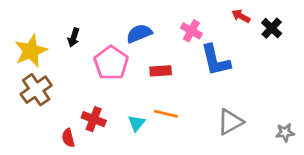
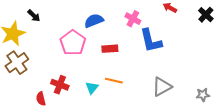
black cross: (272, 28) -> (206, 15), moved
black arrow: (74, 37) -> (34, 16), moved, turned -64

